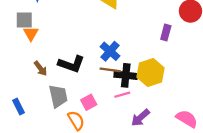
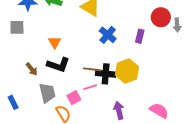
orange triangle: (31, 34) -> (55, 42), moved
blue cross: (110, 51) -> (108, 35), moved
pink line: (122, 95) -> (90, 87), moved
purple arrow: (140, 118) -> (119, 110), turned 120

